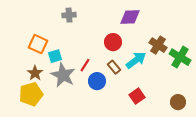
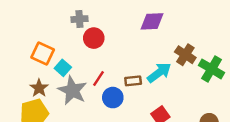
red circle: (113, 42) -> (94, 38), moved
cyan square: (55, 56) -> (63, 68), turned -32
brown rectangle: (114, 67) -> (133, 81), turned -56

